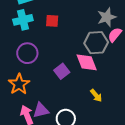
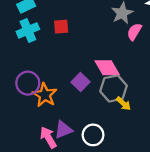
gray hexagon: (96, 43) -> (114, 88), moved
purple circle: (27, 53) -> (28, 83), moved
orange star: (19, 84) -> (45, 95), moved

